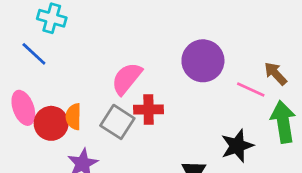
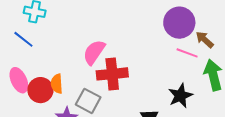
purple circle: (203, 61) -> (179, 23), moved
red cross: (149, 109) -> (112, 74), size x1.4
gray square: (117, 122) -> (88, 101), moved

